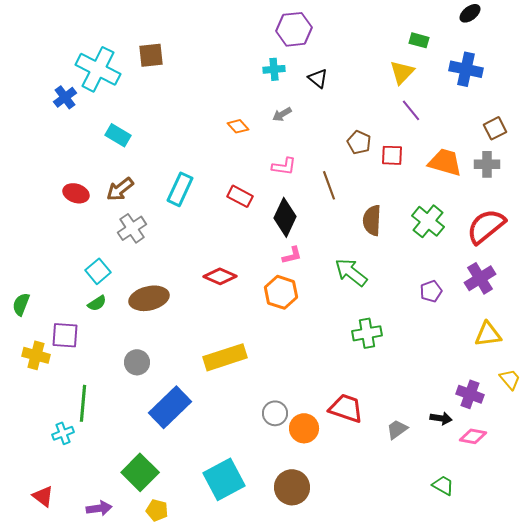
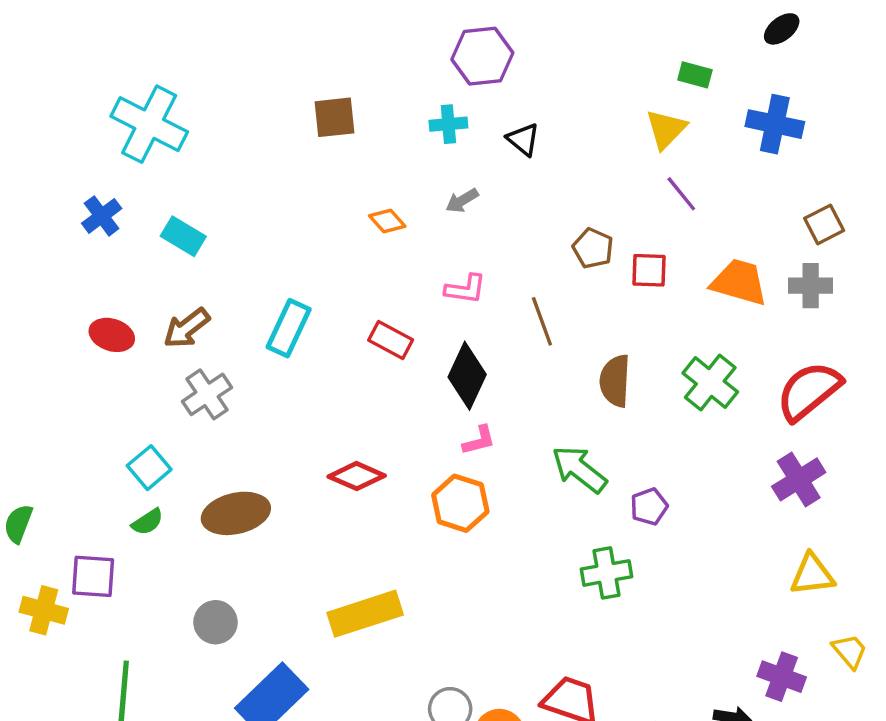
brown square: (151, 55) -> (335, 117), moved
blue cross: (65, 97) -> (102, 216), moved
purple pentagon: (431, 291) -> (649, 507), moved

